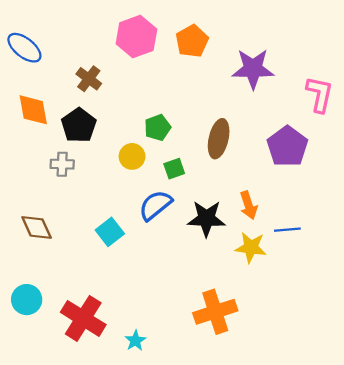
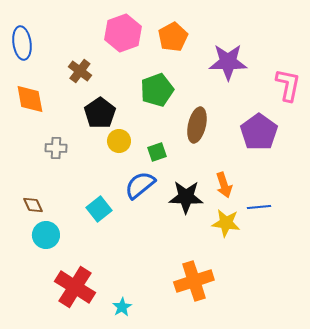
blue ellipse: (24, 48) -> (22, 43), turned 44
black pentagon: (79, 125) -> (100, 113), moved
green pentagon: (158, 128) -> (157, 90), moved, size x1.4
brown diamond: (37, 227) -> (33, 205), size x0.7
cyan circle: (27, 300) -> (46, 235), moved

